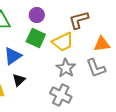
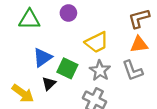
brown L-shape: (79, 20) -> (139, 18), moved
green square: (36, 38) -> (67, 68), moved

